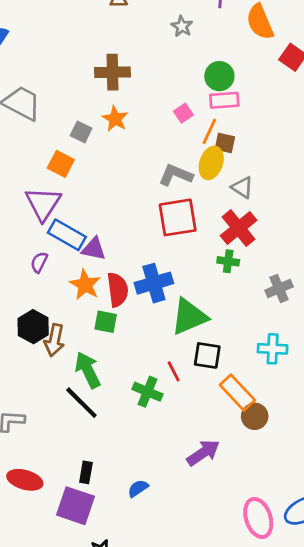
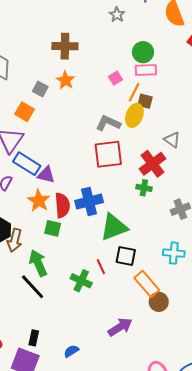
gray triangle: (242, 187) -> (172, 140), moved

